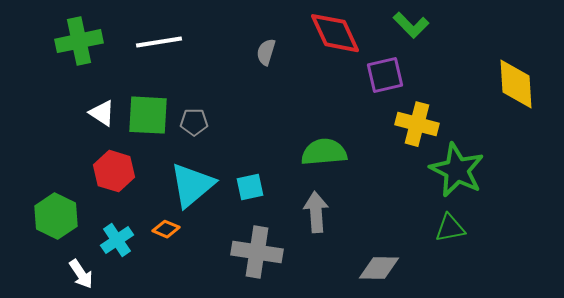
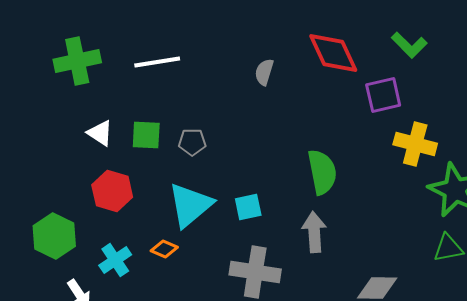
green square: (148, 115) -> (146, 135), size x0.7
green semicircle: (324, 152) -> (322, 172), turned 84

